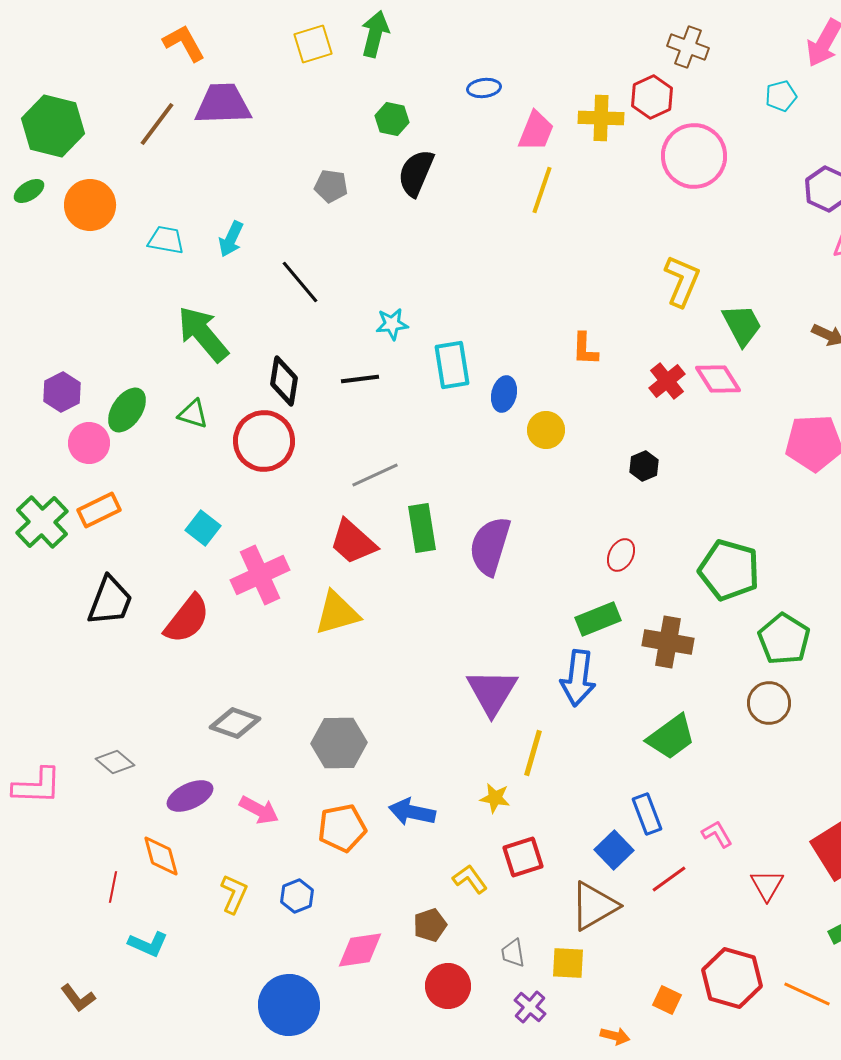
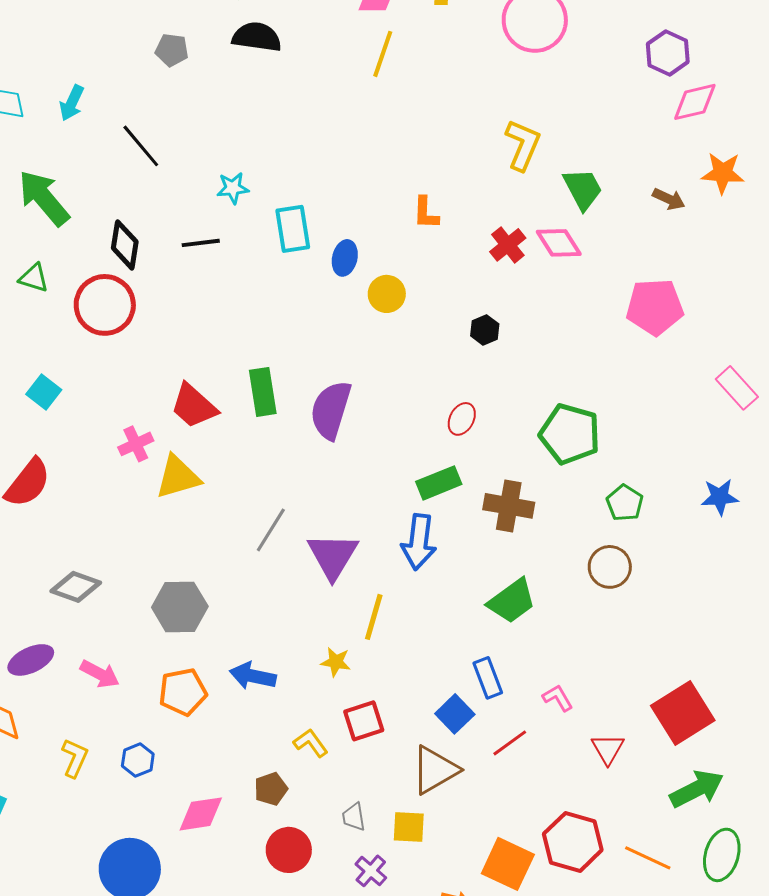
black semicircle: (416, 173) -> (257, 37), turned 75
gray line: (375, 475) -> (271, 530), moved, turned -33
pink cross: (260, 575) -> (136, 444), moved, size x0.6
green pentagon: (784, 639) -> (625, 503), size x0.7
orange square: (667, 1000) -> (508, 864), size x1.8

